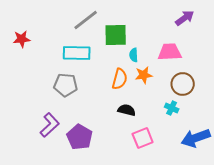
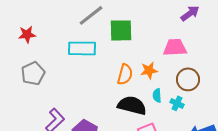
cyan semicircle: (134, 55) -> (157, 95), moved
gray pentagon: (66, 85) -> (33, 73), moved, turned -30
black semicircle: (127, 110) -> (132, 105), size x1.6

